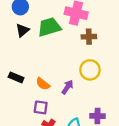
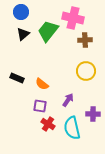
green trapezoid: (49, 27) -> (48, 31), turned -35
purple arrow: (67, 87) -> (68, 100), moved

